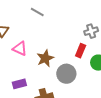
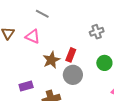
pink triangle: (20, 48) -> (33, 36), moved
red rectangle: (81, 51) -> (71, 55), moved

